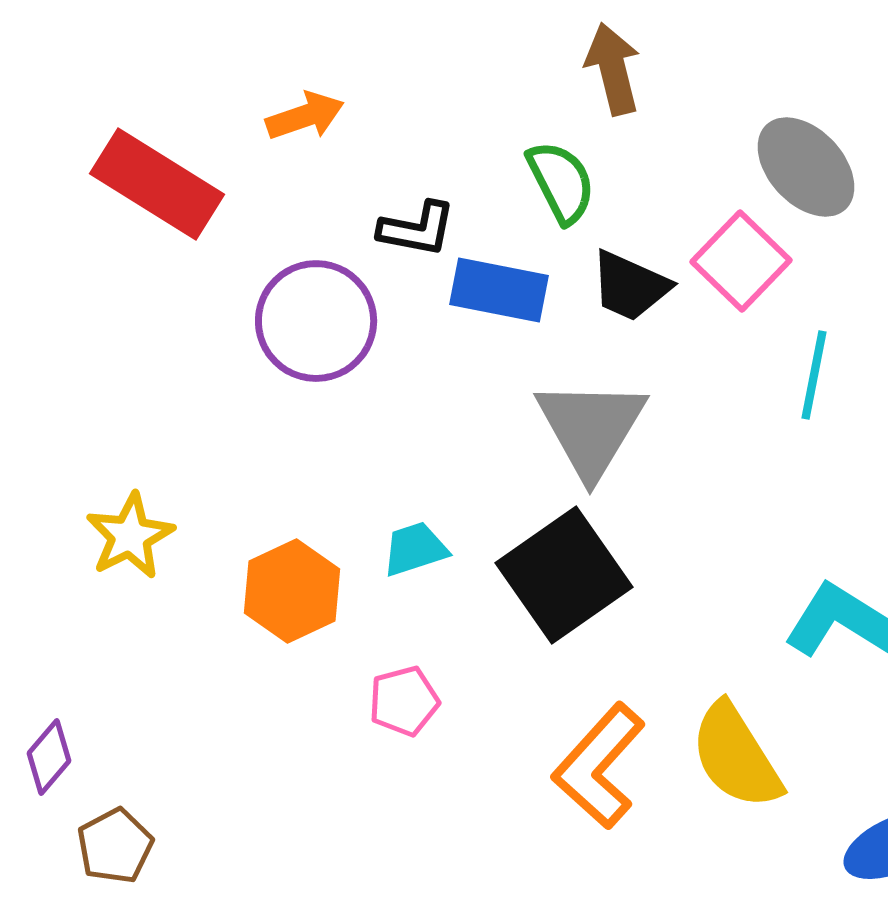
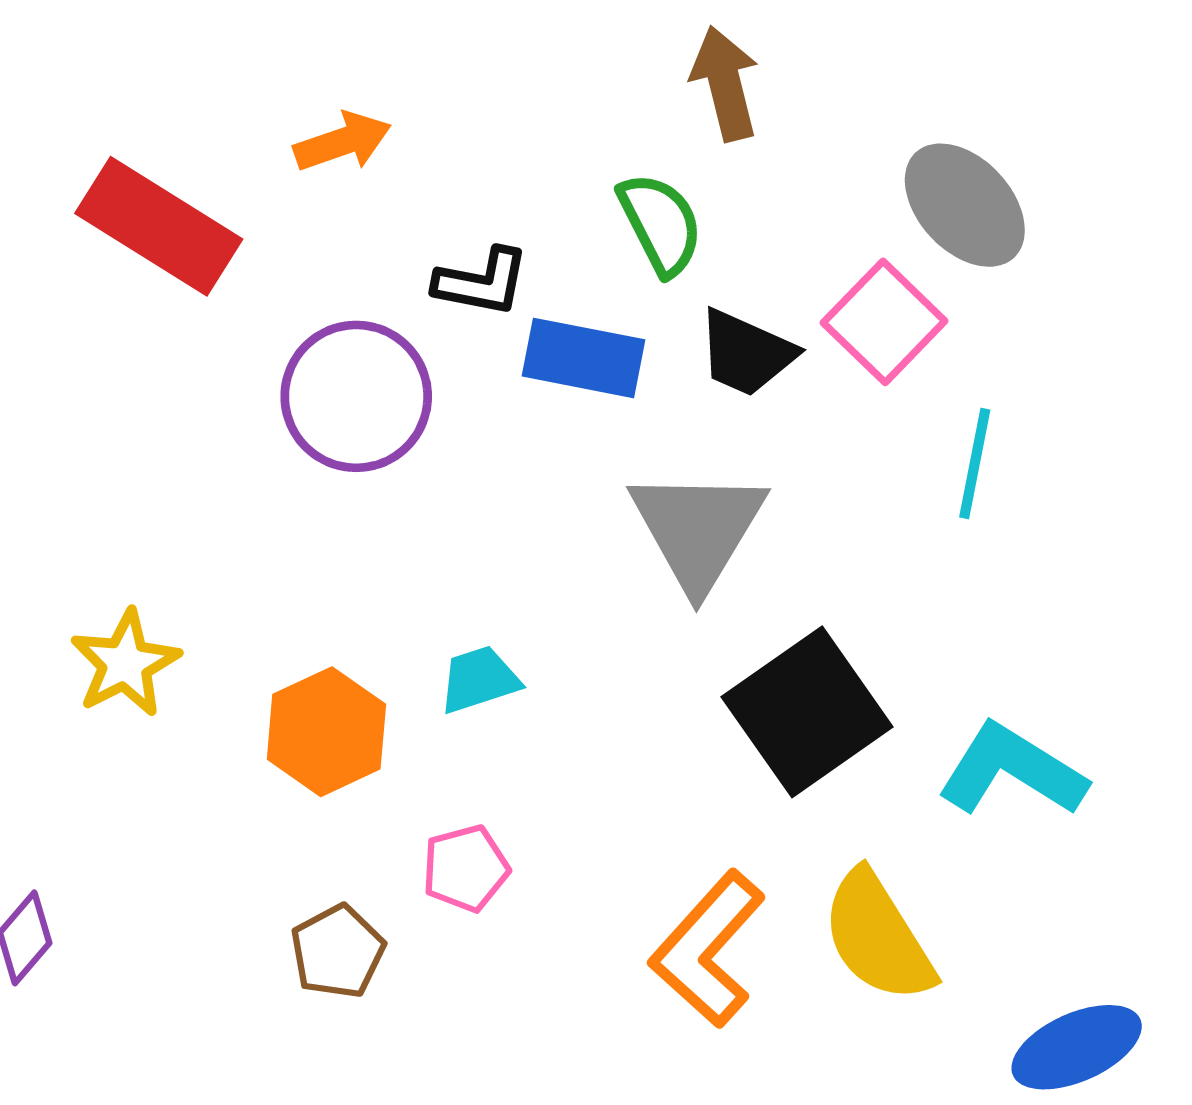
black square: (564, 575) -> (807, 712), moved
brown pentagon: (115, 846) -> (338, 952), moved

